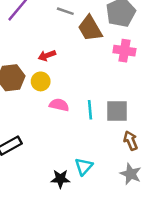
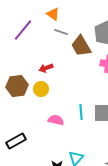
pink semicircle: (59, 105) -> (56, 120), moved

